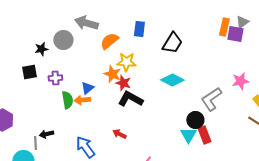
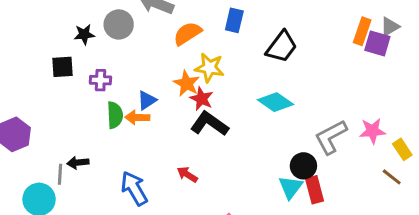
pink star: (240, 81) -> (372, 131), moved

